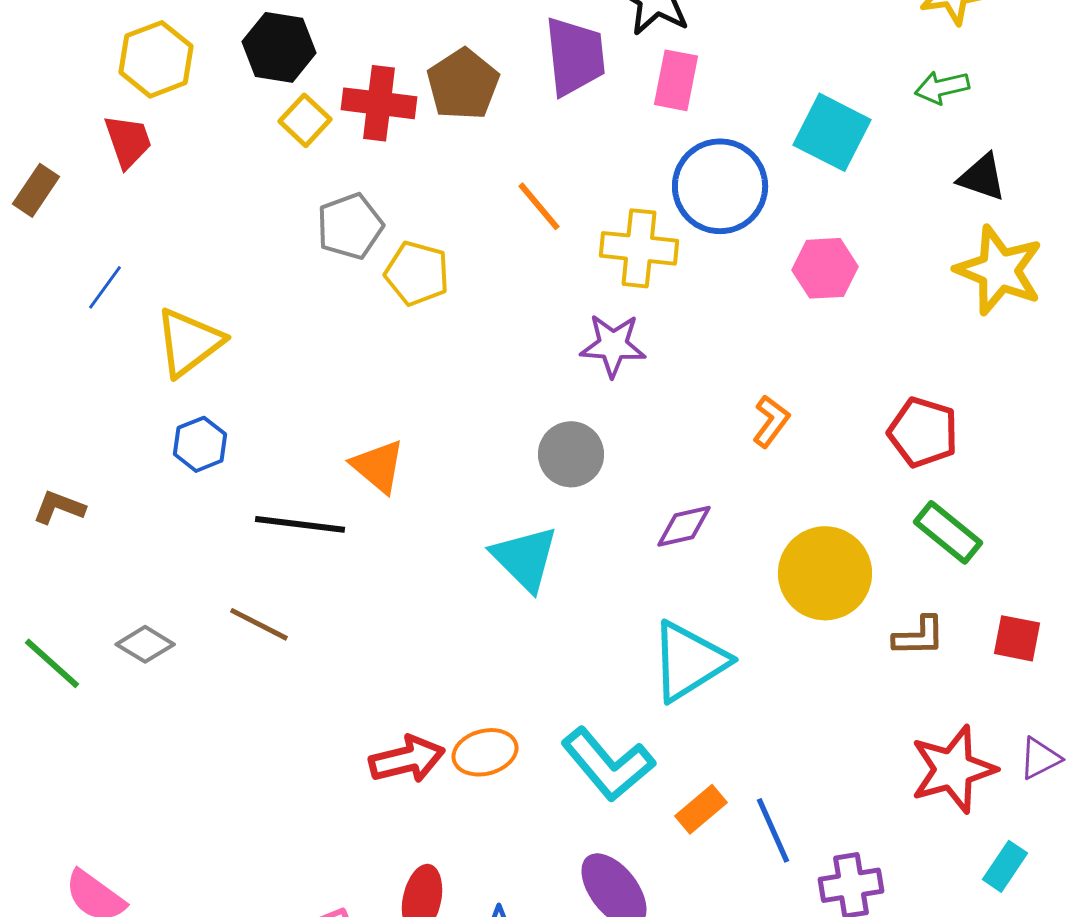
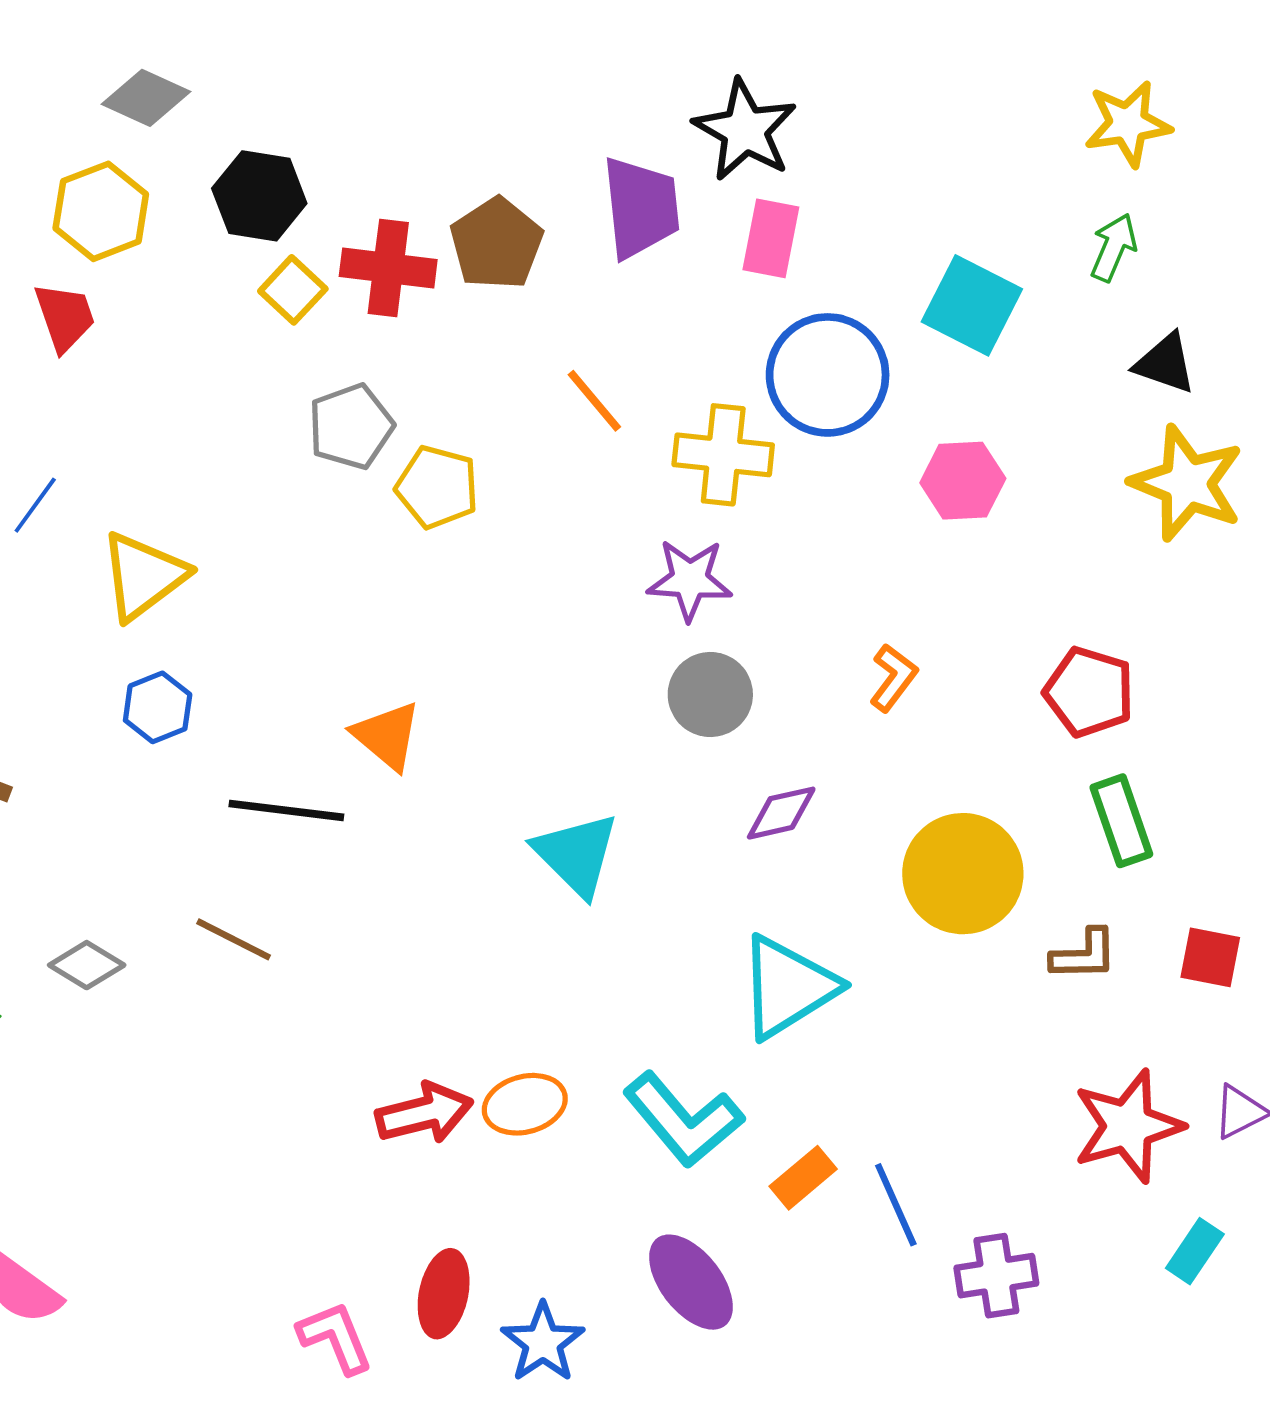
green arrow: (942, 87) -> (1114, 247), turned 126
gray circle: (571, 454) -> (710, 695), moved
green rectangle: (948, 532) -> (1121, 821), turned 32

